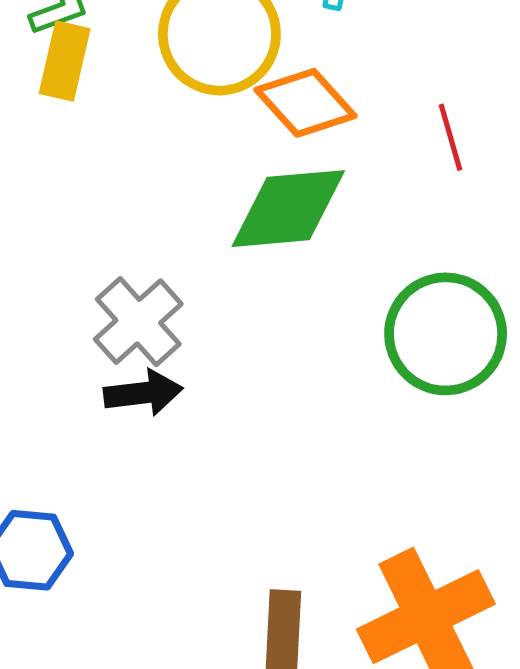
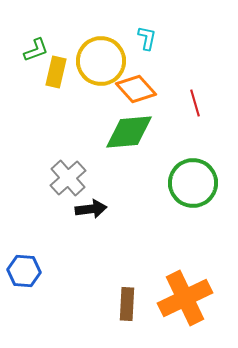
yellow rectangle: (65, 61) -> (56, 72), moved
black arrow: (143, 393) -> (91, 209), moved

